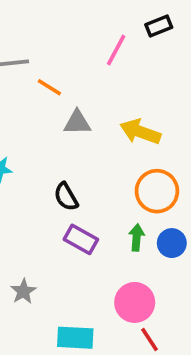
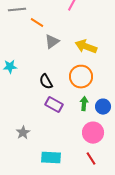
gray triangle: (77, 122) -> (52, 42), turned -35
orange circle: (157, 191) -> (81, 77), moved
pink circle: (135, 302) -> (93, 133), moved

